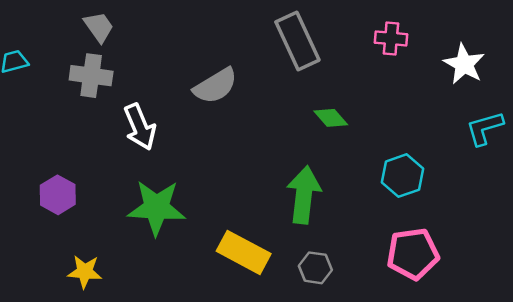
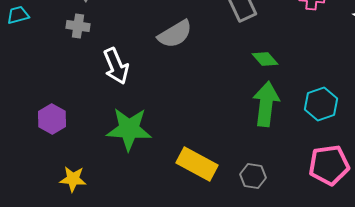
gray cross: (91, 76) -> (78, 26), size x0.7
green arrow: (304, 195) -> (266, 104), moved

